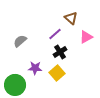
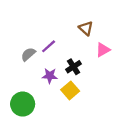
purple line: (55, 34) -> (49, 46), moved
purple star: (35, 68) -> (50, 76), moved

